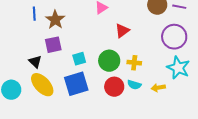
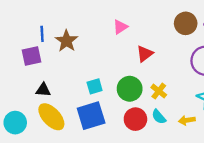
purple square: (53, 45) -> (32, 56), moved
black triangle: (35, 62) -> (43, 90), turned -40
yellow cross: (134, 63) -> (159, 91), turned 32
cyan semicircle: (134, 85) -> (159, 117), turned 32

